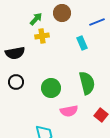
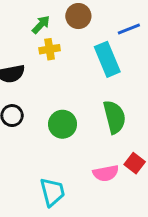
cyan rectangle: (82, 43) -> (107, 59), size x1.6
pink semicircle: (69, 111) -> (106, 173), moved

